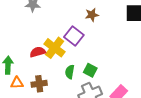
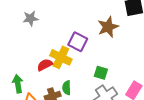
brown star: (92, 15) -> (108, 27), moved, size x1.5
green semicircle: (70, 72) -> (67, 88), moved

